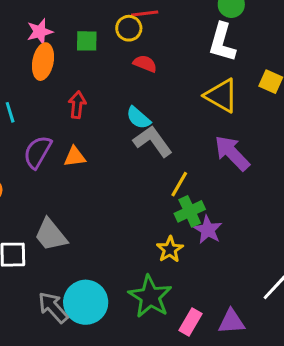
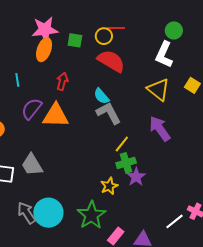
pink star: (40, 32) -> (45, 30), size x1.5
red semicircle: (145, 64) -> (111, 61), size x1.8
orange triangle: (75, 157) -> (56, 116), size x1.8

